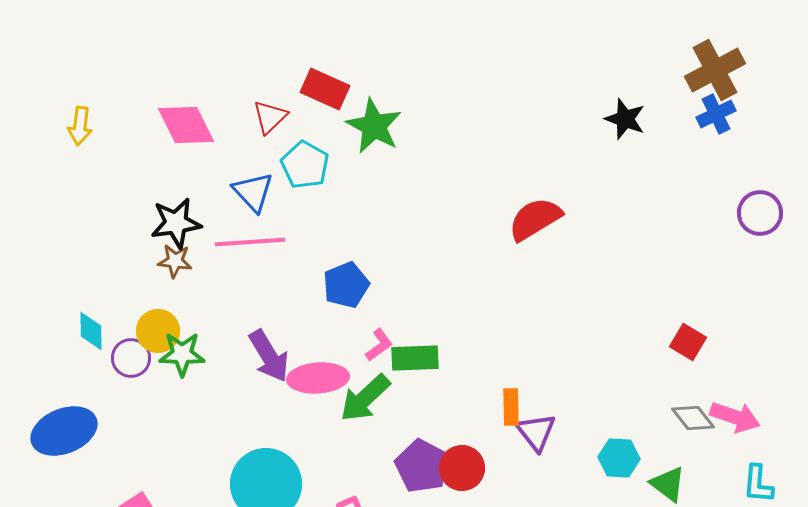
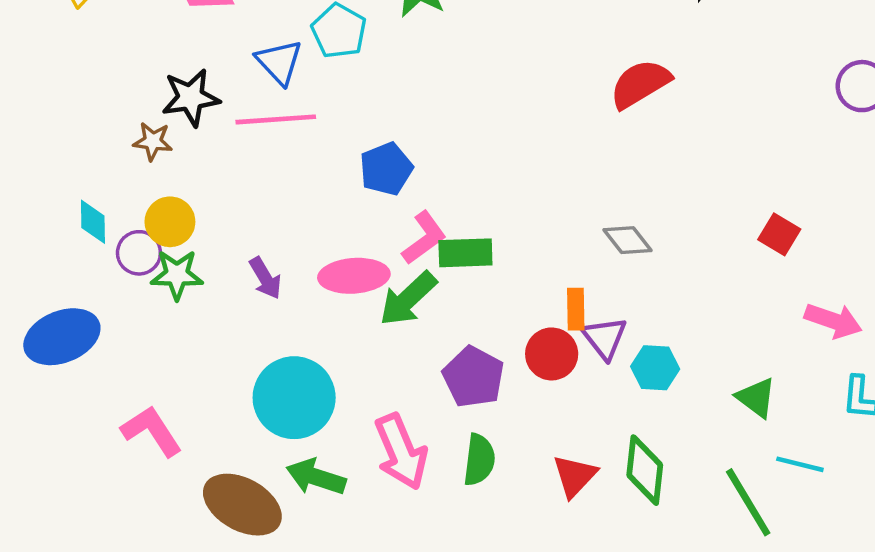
red semicircle: (535, 219) -> (640, 84), moved
brown star: (175, 261) -> (153, 141), moved
pink L-shape: (379, 345) -> (424, 238), size x1.4
green star: (182, 354) -> (177, 275), moved
purple arrow: (269, 356) -> (265, 278), moved, size x0.7
gray diamond: (693, 418) -> (628, 240), moved
cyan hexagon: (619, 458) -> (655, 368), moved
red circle: (462, 468) -> (552, 354), moved

